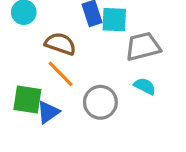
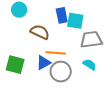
orange line: (61, 74) -> (56, 53), moved, turned -48
blue triangle: (48, 112) -> (43, 63), moved

